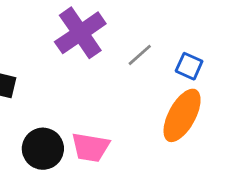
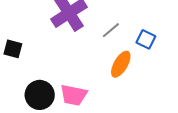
orange ellipse: (182, 115) -> (121, 64), moved, size x0.7

